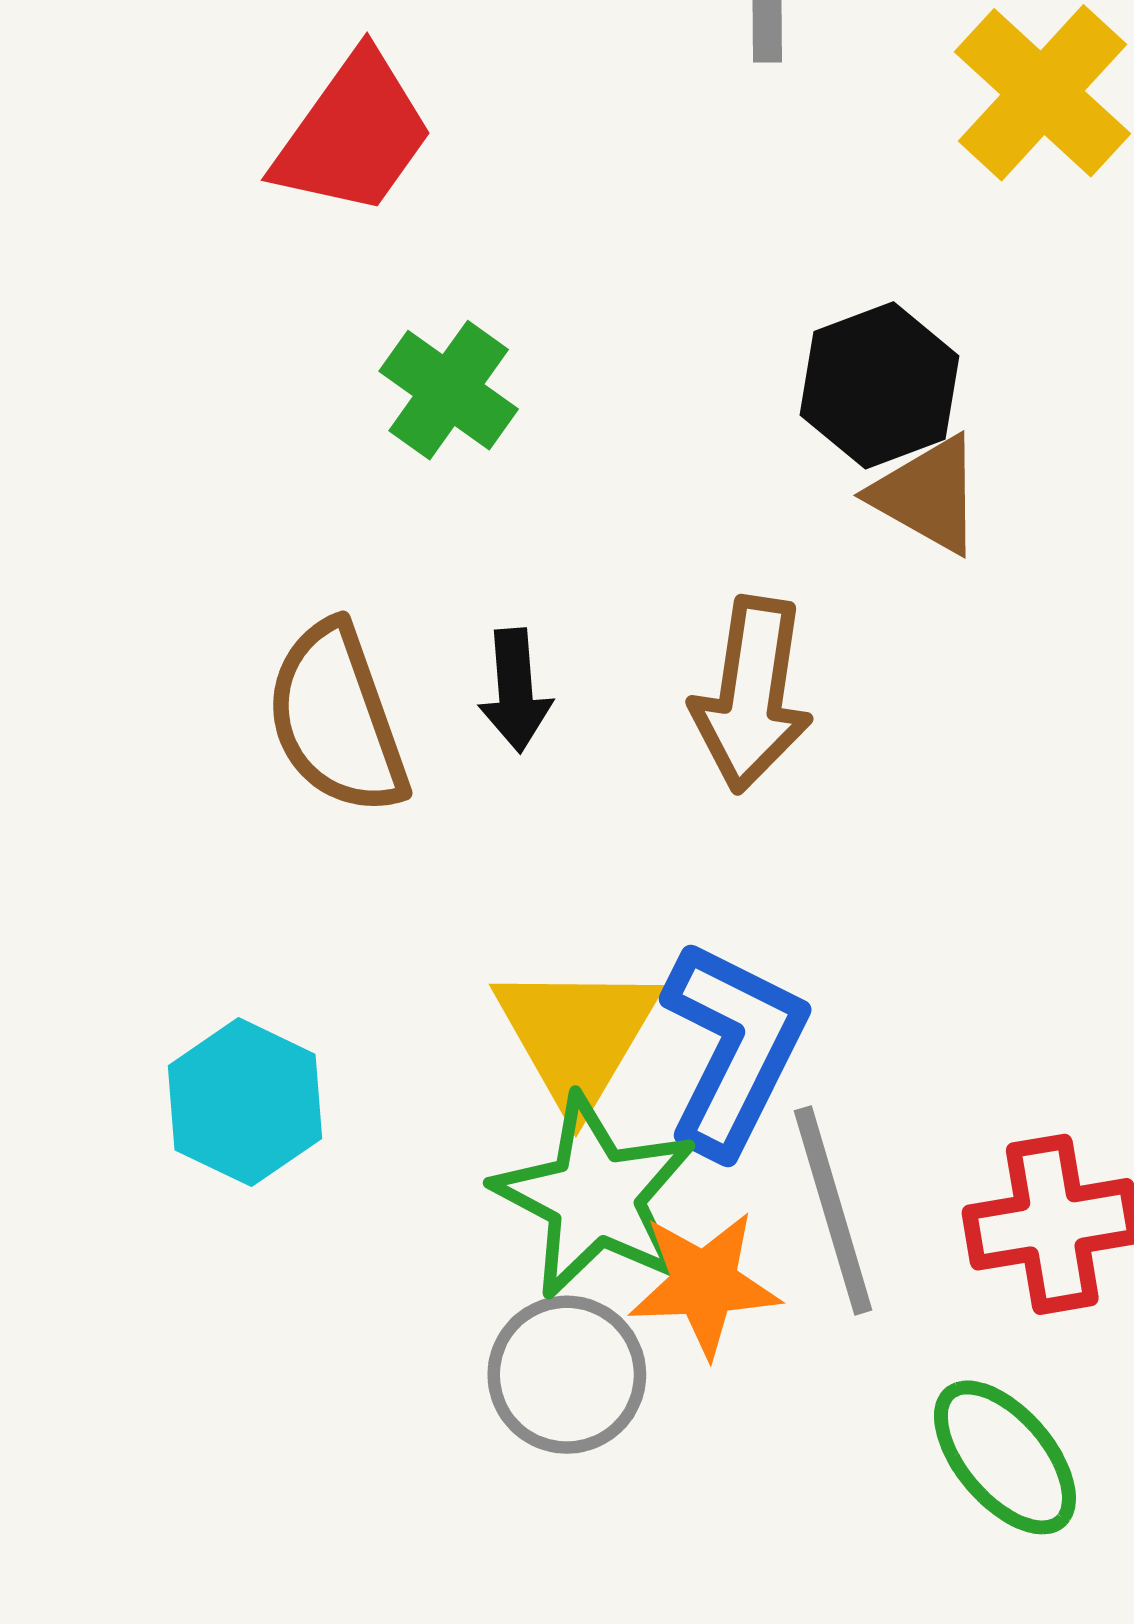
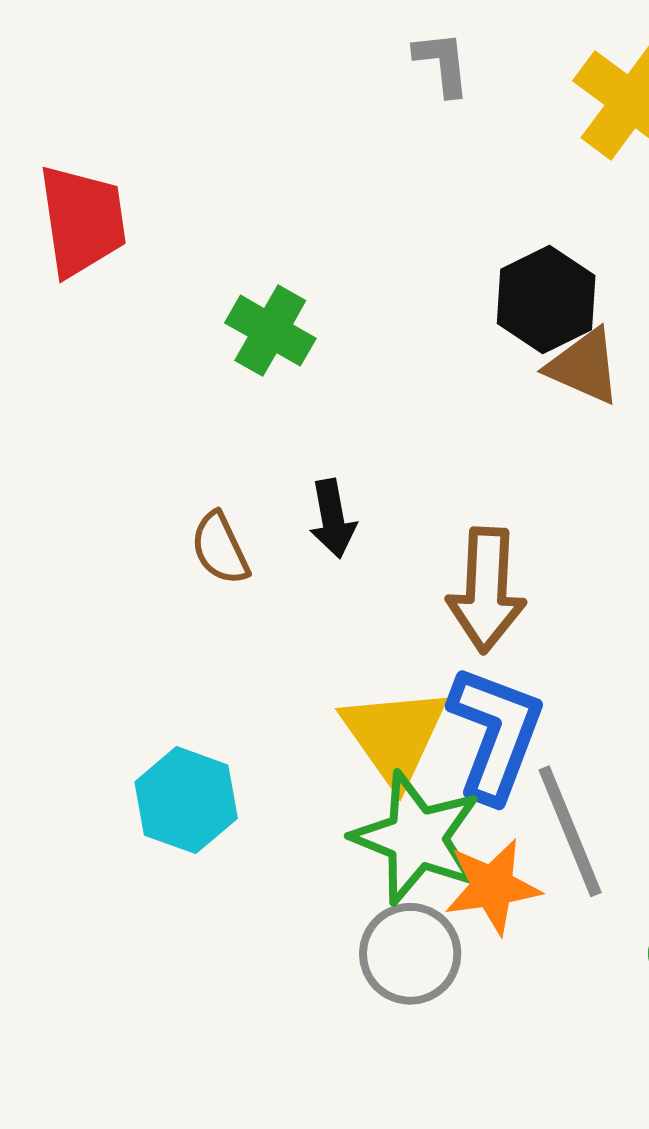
red trapezoid: (354, 134) -> (82, 221), moved, turned -38
brown arrow: (752, 694) -> (486, 590), moved
brown semicircle: (337, 719) -> (220, 548), size x0.6

